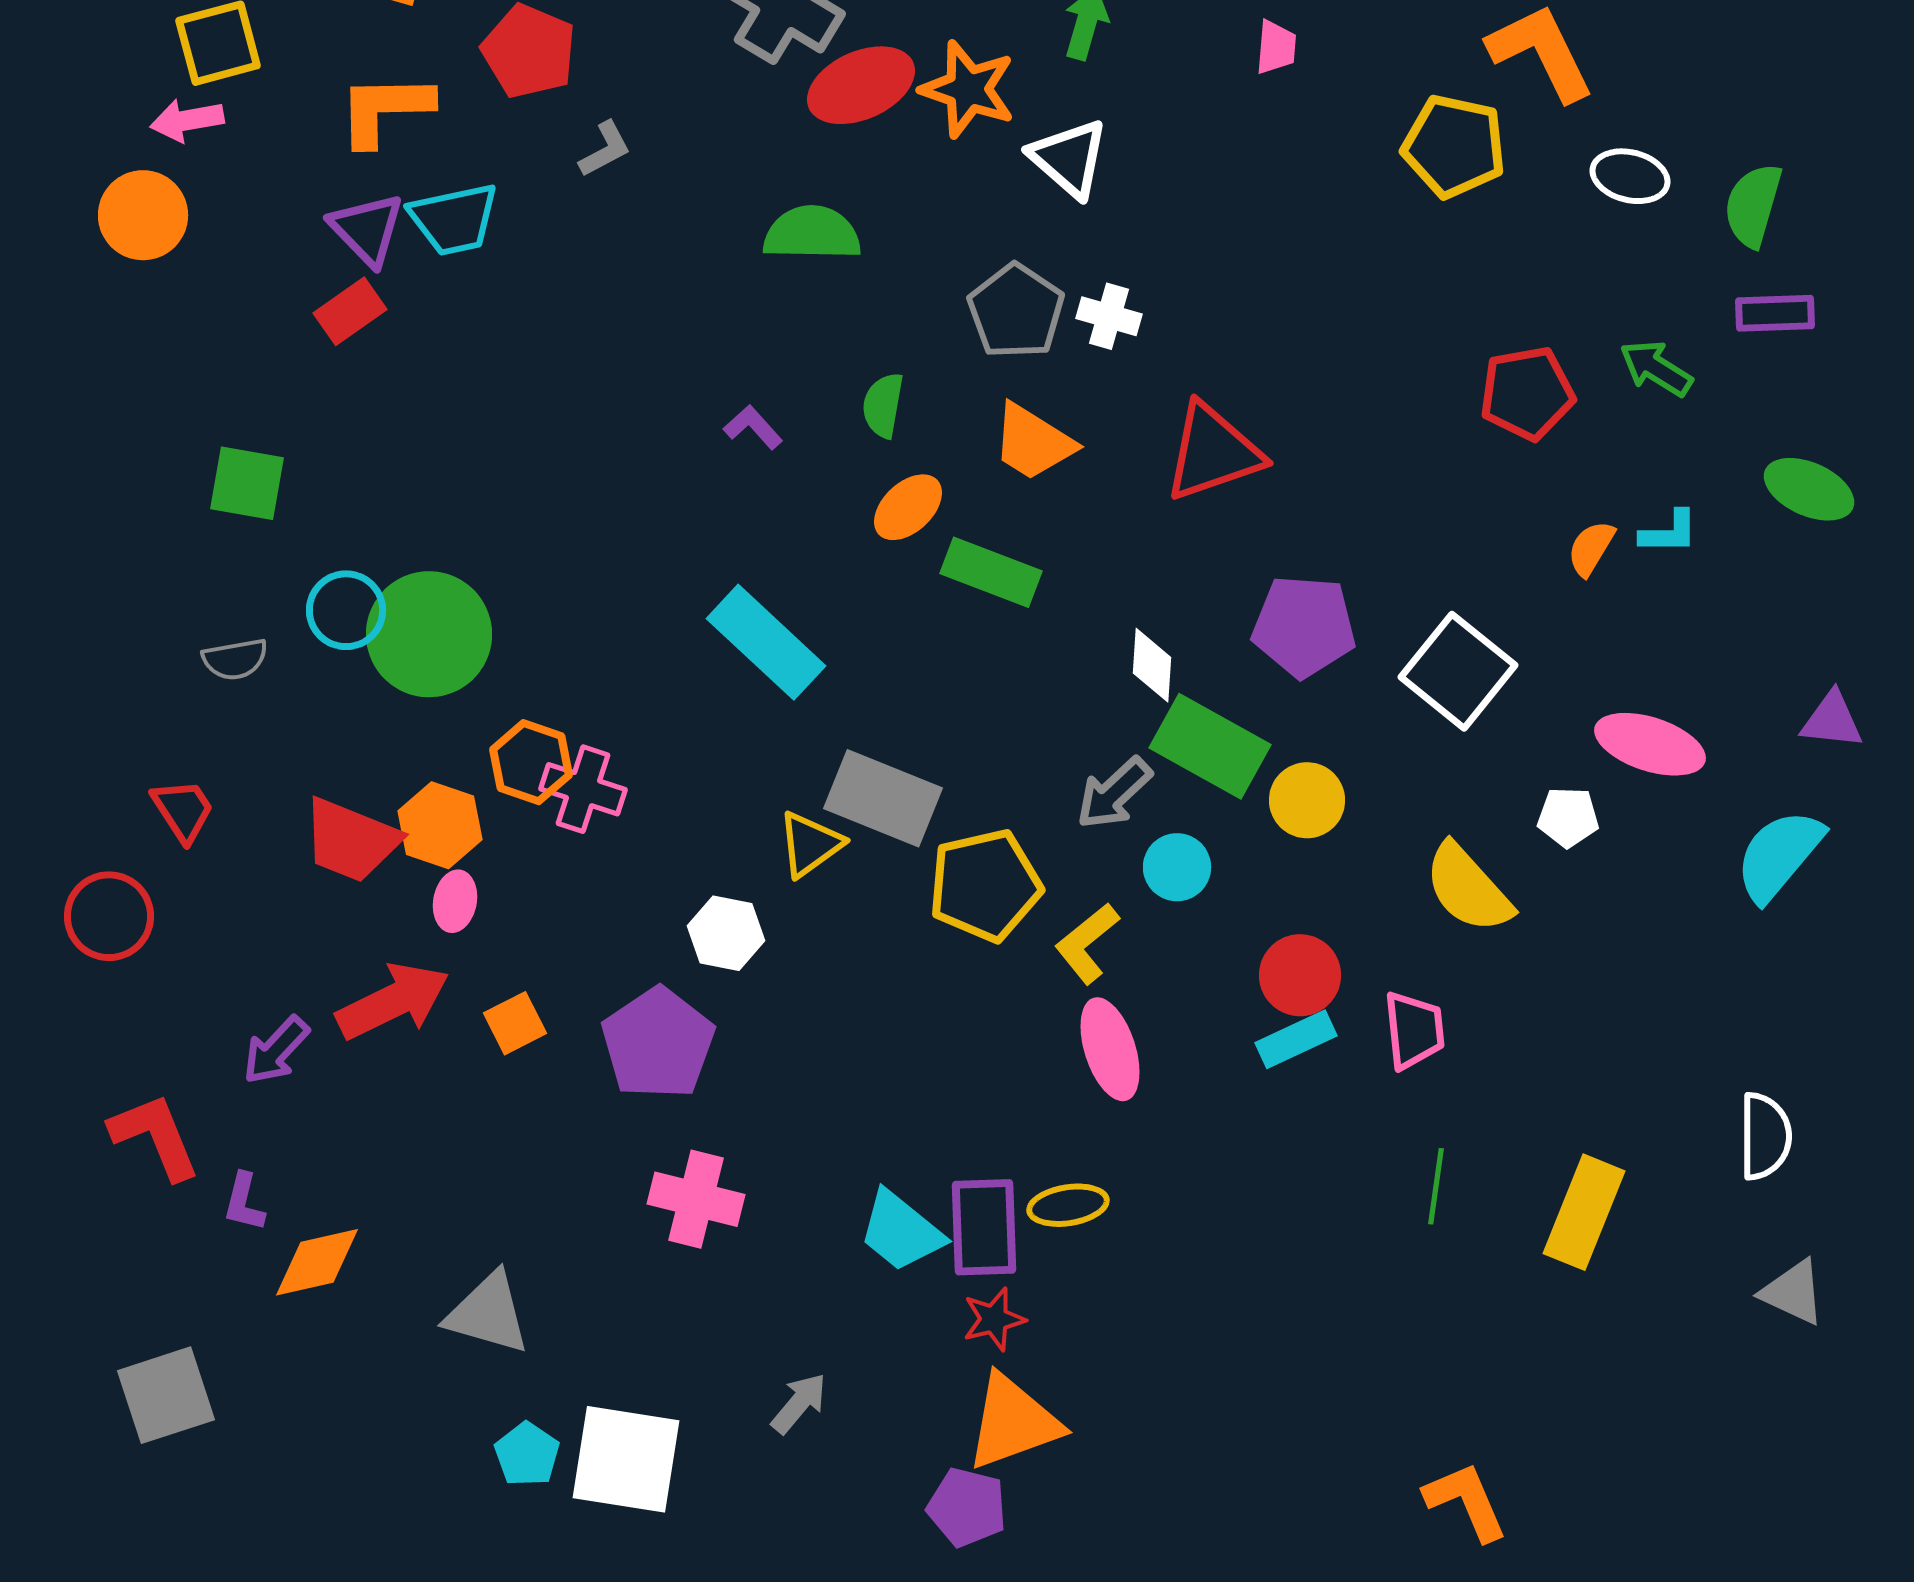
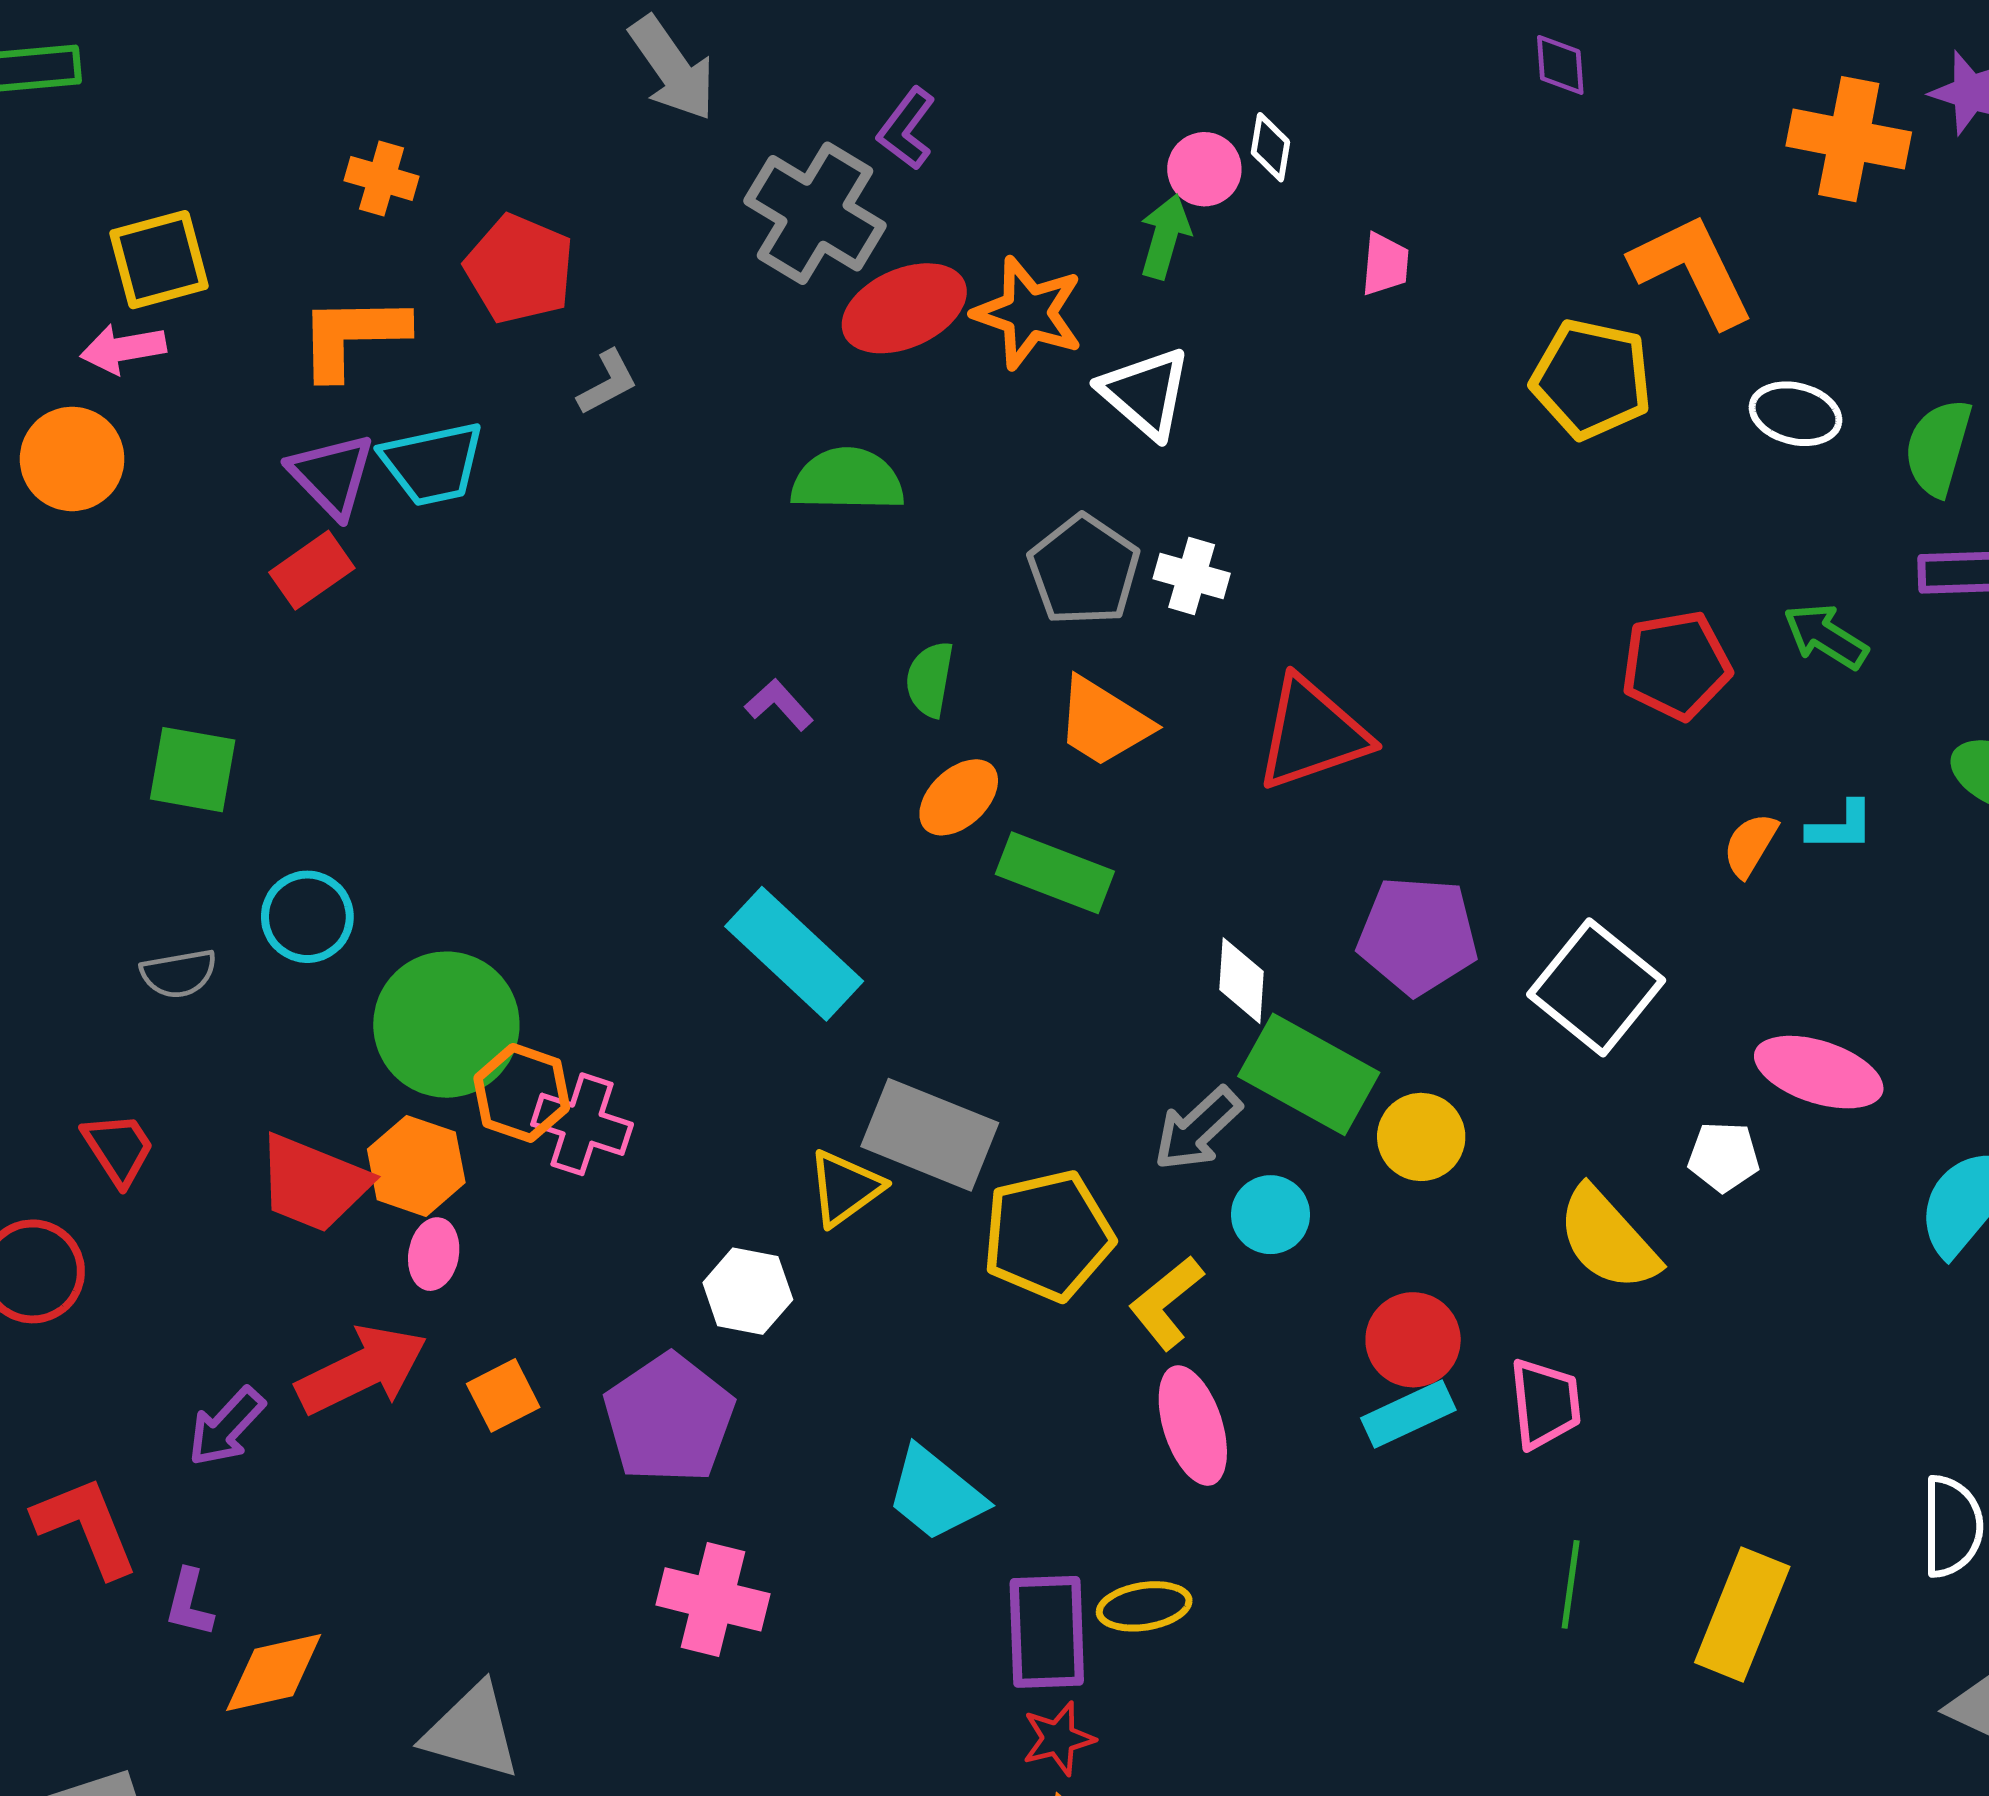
green circle: (429, 634) -> (446, 1025), moved
cyan trapezoid: (901, 1231) -> (936, 1494), moved

